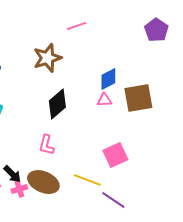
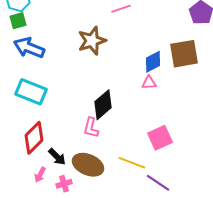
brown square: (138, 98) -> (184, 54), moved
black diamond: (57, 104) -> (103, 105), moved
pink cross: (19, 189) -> (64, 184), moved

